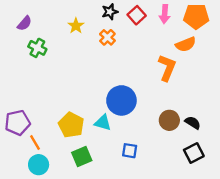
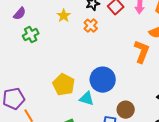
green cross: (37, 48) -> (31, 35), turned 35
brown circle: (169, 120) -> (126, 110), moved
yellow pentagon: (71, 125) -> (64, 85), moved

